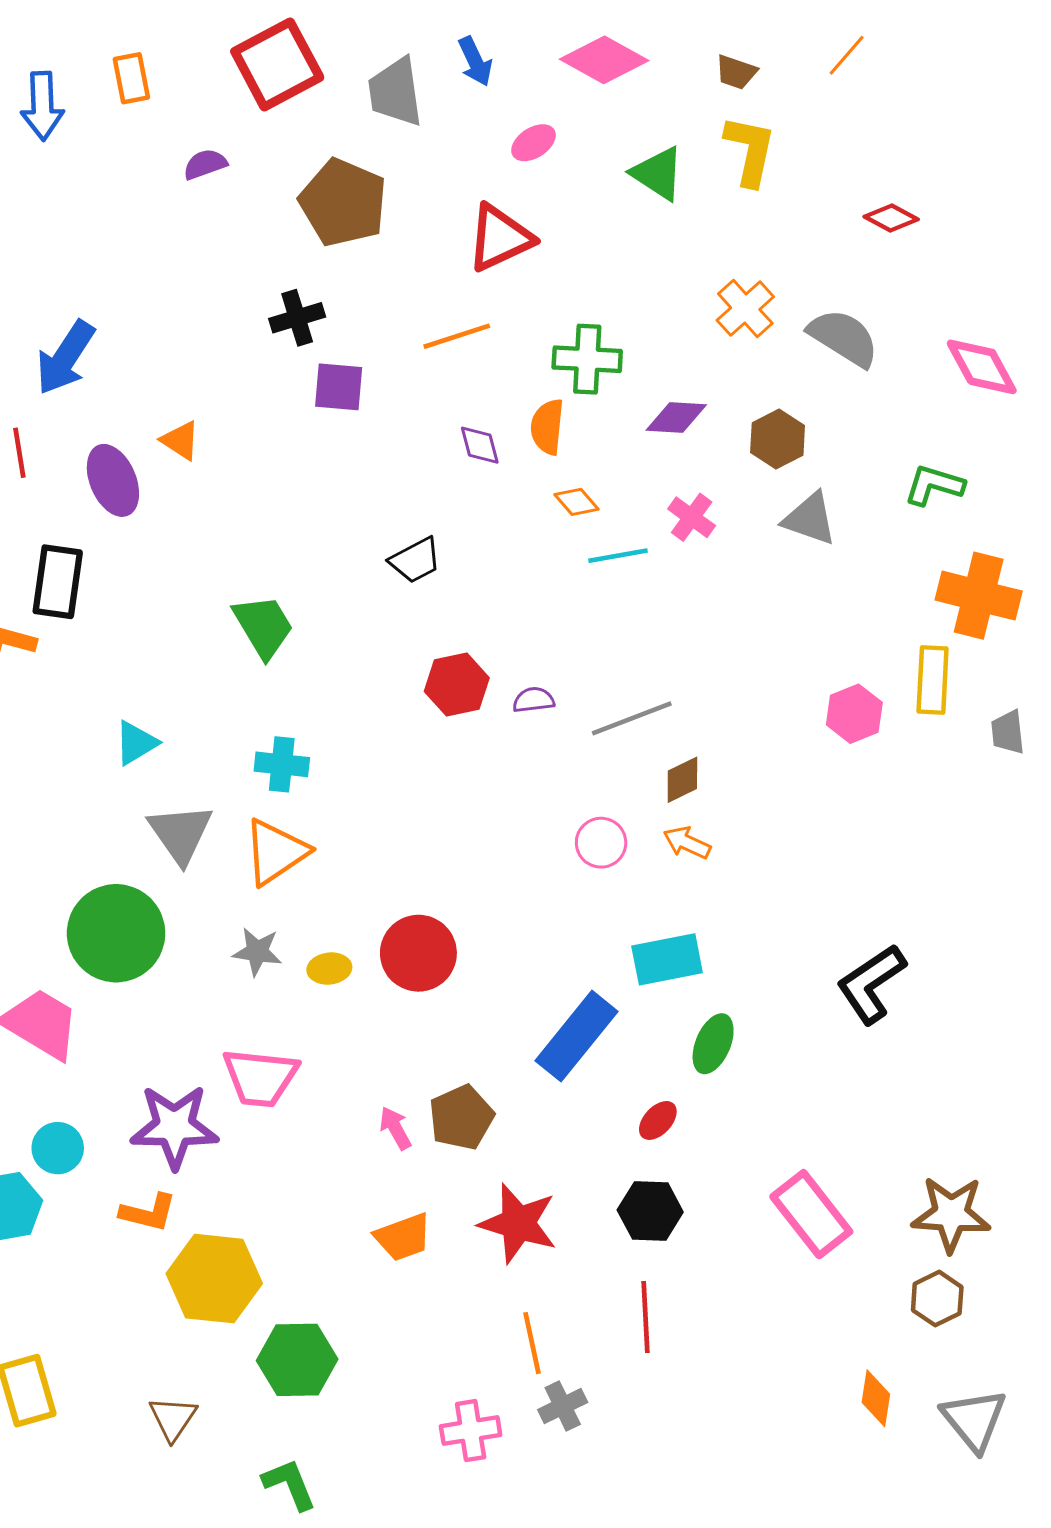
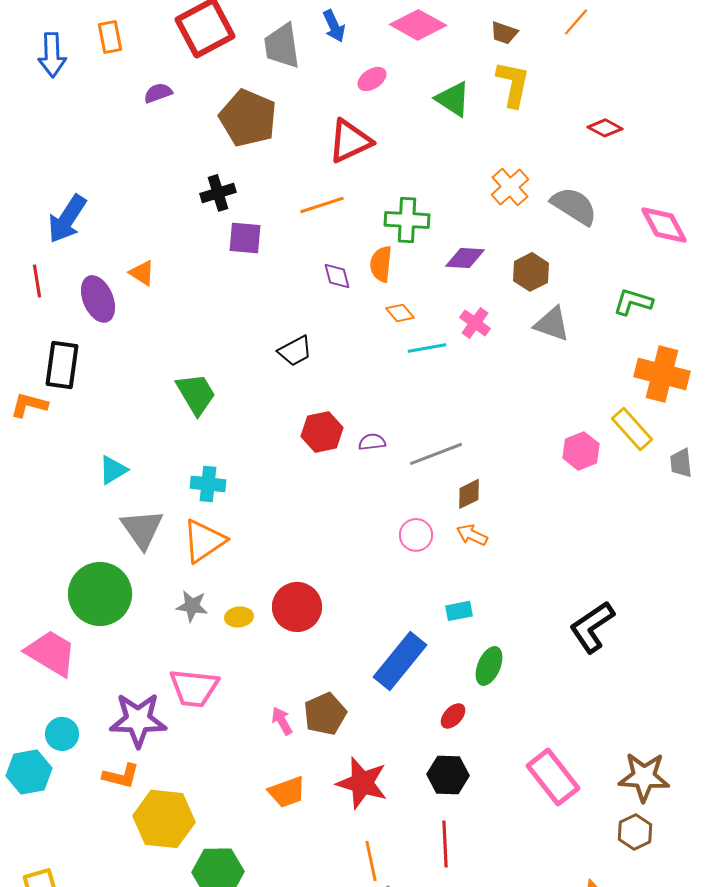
yellow rectangle: (933, 680) -> (632, 429), turned -45
cyan rectangle: (667, 959) -> (459, 611), size x0.6

